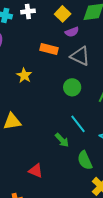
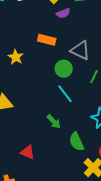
orange rectangle: (49, 49) -> (47, 40), moved
gray triangle: (80, 56) -> (80, 50), moved
cyan line: (78, 124) -> (65, 94), moved

